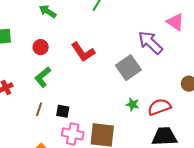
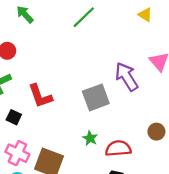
red L-shape: (83, 52) -> (40, 96), moved
black square: (63, 111) -> (14, 117), moved

